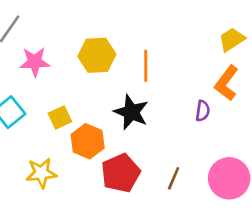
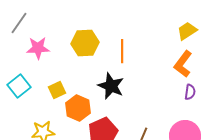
purple semicircle: (203, 111) -> (190, 92), moved

